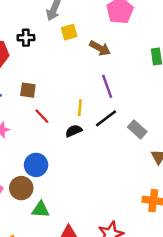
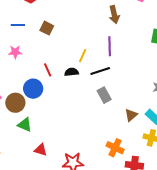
brown arrow: (100, 48) -> (114, 15), turned 30
red line: (42, 116) -> (48, 70), moved
gray rectangle: (137, 129) -> (104, 95), moved

